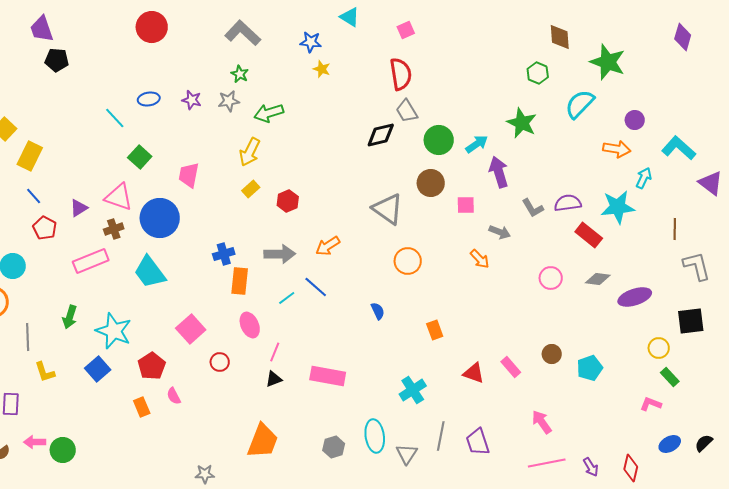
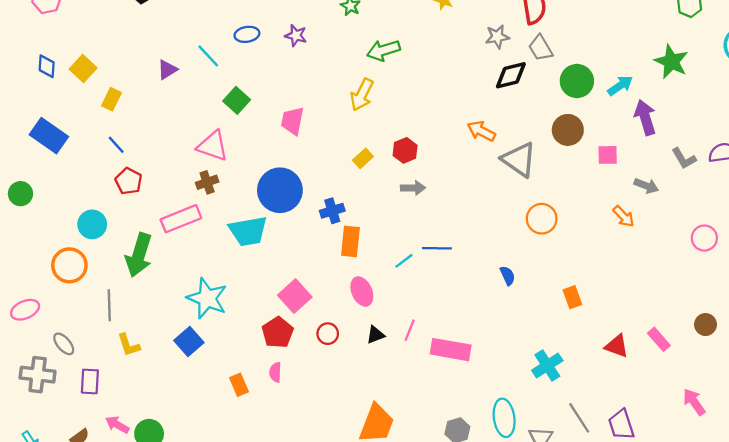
gray star: (229, 101) -> (497, 37), moved
yellow rectangle: (30, 156) -> (112, 99), size x0.7
yellow rectangle: (251, 189) -> (363, 158), moved
purple triangle: (79, 208) -> (167, 70), moved
blue circle: (160, 218) -> (280, 190), moved
orange arrow: (328, 246) -> (481, 131), moved, turned 60
gray arrow: (280, 254) -> (413, 188), moved, size x0.7
cyan trapezoid: (150, 272) -> (248, 231), turned -63
blue line: (316, 287) -> (437, 248), turned -40
green arrow: (70, 317) -> (139, 255), moved, size x1.6
pink line: (275, 352) -> (410, 330), moved
red pentagon: (152, 366) -> (278, 332), moved
black triangle: (274, 379) -> (376, 335), moved
pink semicircle: (174, 396) -> (275, 372), turned 30
gray line: (441, 436) -> (579, 418), turned -44
pink arrow: (35, 442) -> (117, 425), turned 30

